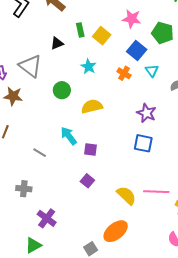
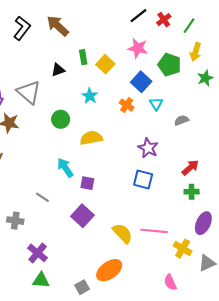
gray line: (40, 153) -> (42, 197), moved
purple square: (87, 181) -> (82, 216), size x1.5
green triangle: (33, 245) -> (41, 280), moved, turned 30

